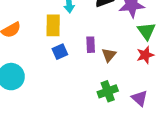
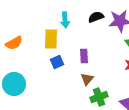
brown triangle: (109, 55) -> (87, 79), moved

